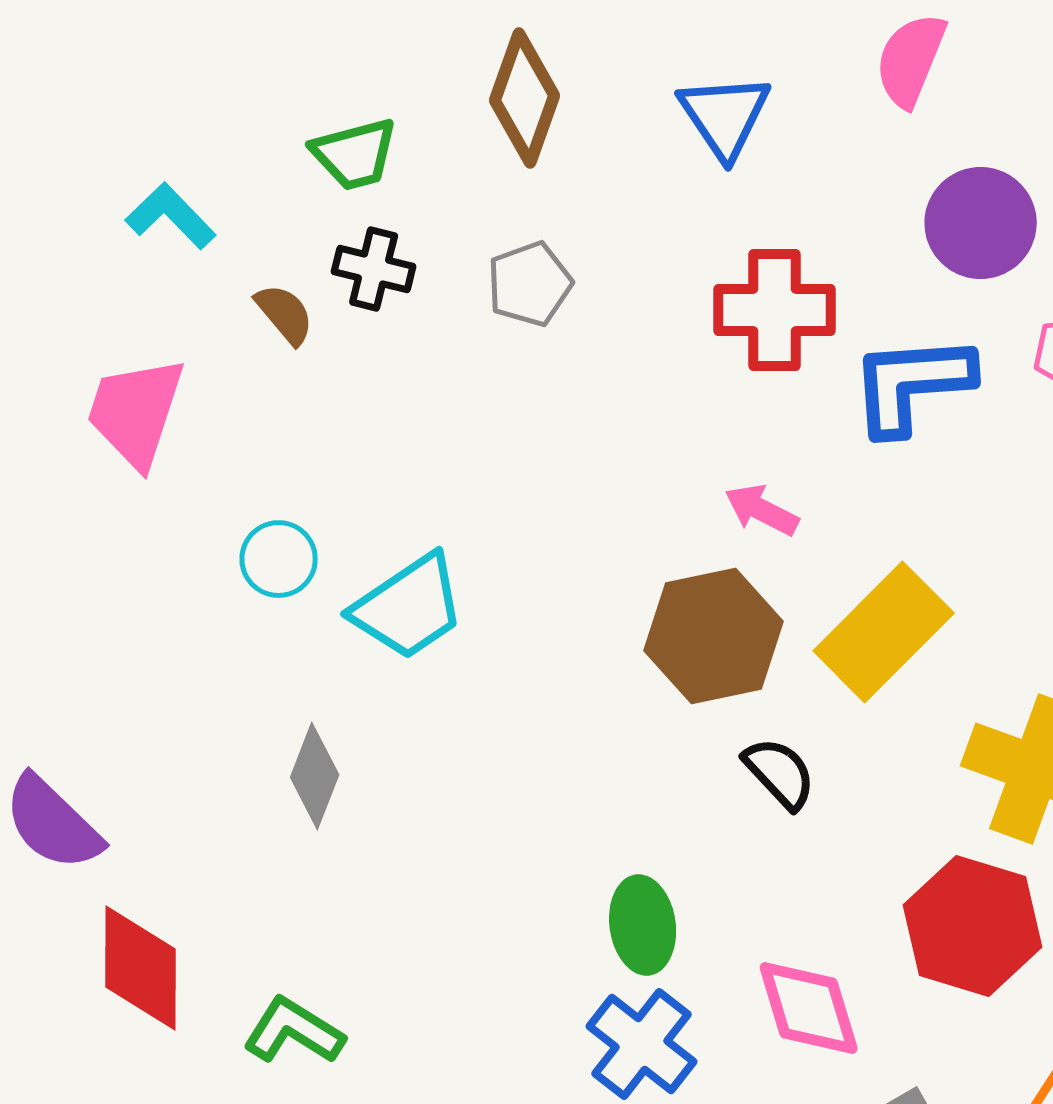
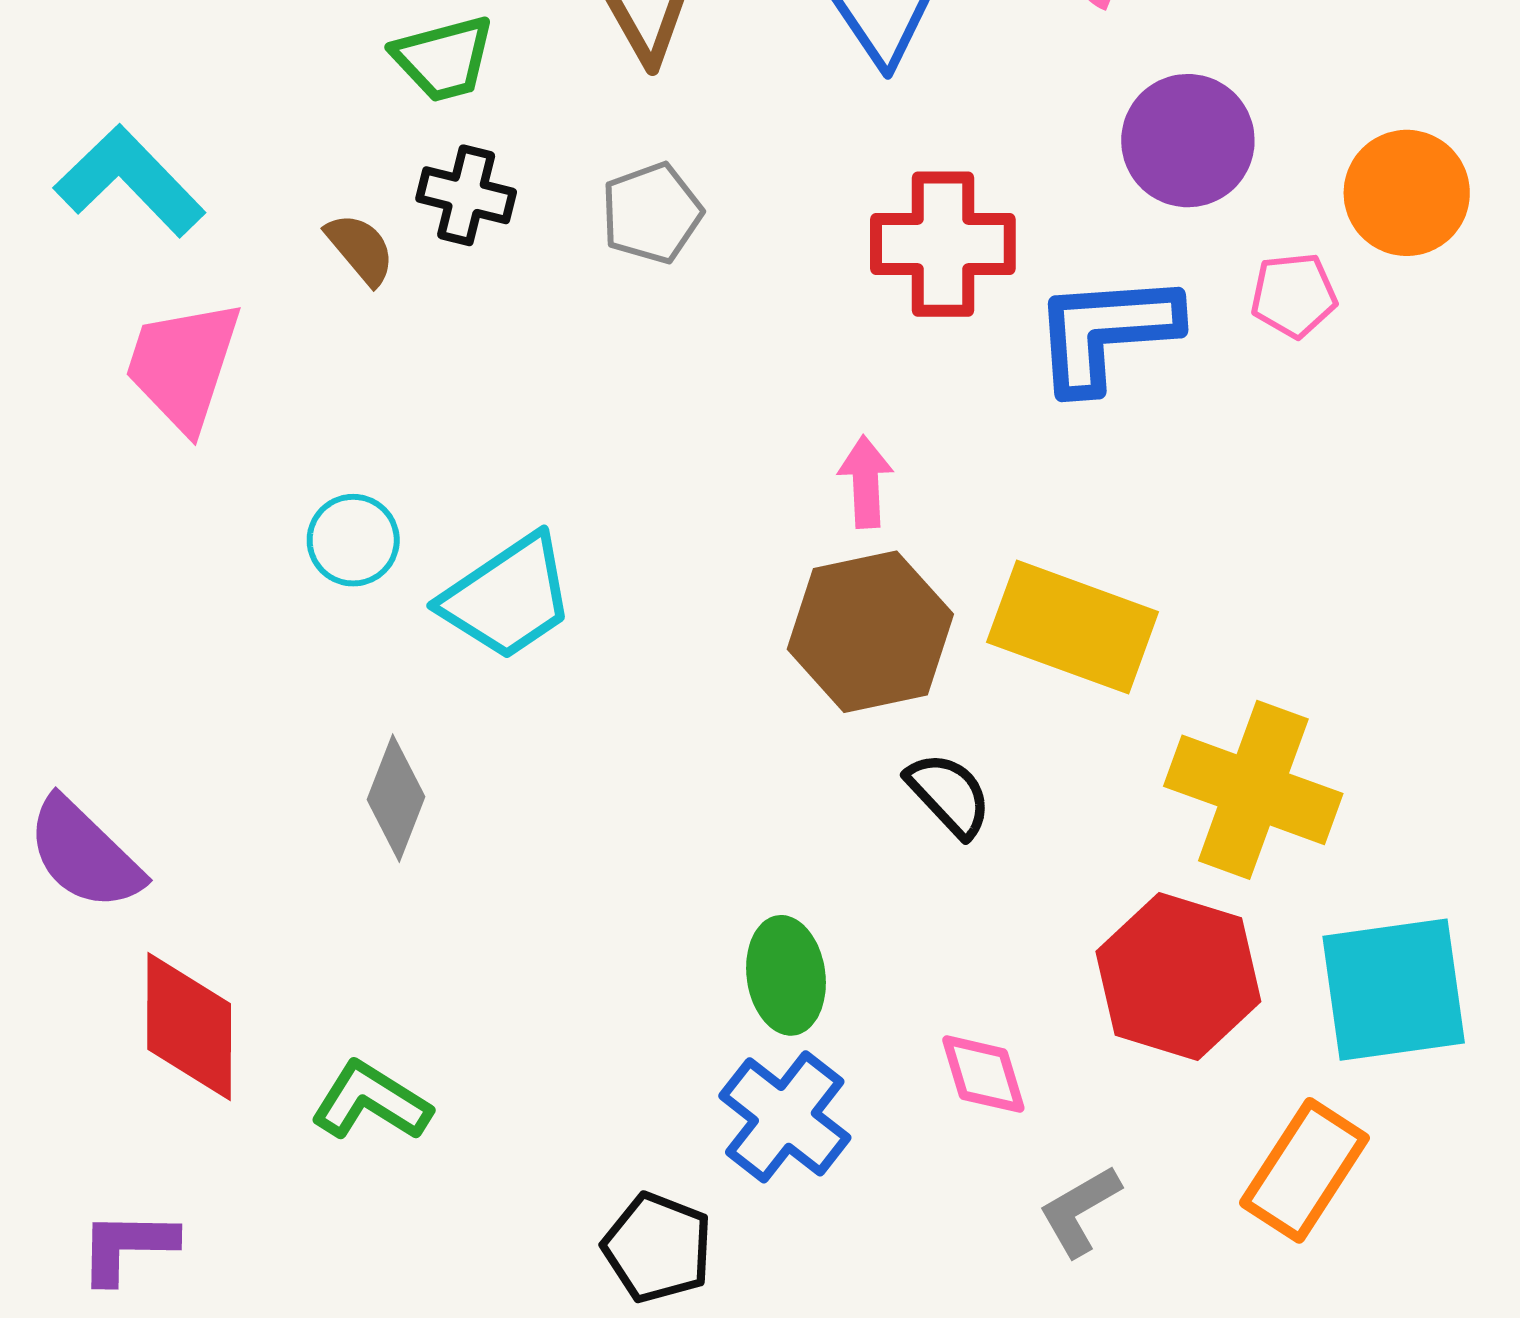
cyan L-shape: (171, 216) -> (130, 181), moved, size x1.4
pink arrow: (762, 510) -> (866, 482), moved, turned 60
yellow rectangle: (884, 632) -> (1073, 627), turned 65
pink diamond: (809, 1008) -> (983, 1074), size x0.7

